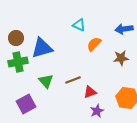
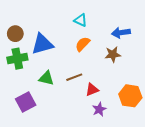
blue arrow: (124, 29) -> (121, 33), moved
orange semicircle: (94, 44) -> (83, 44), moved
brown star: (121, 58) -> (113, 54), moved
green triangle: (46, 81) -> (46, 78), turned -35

